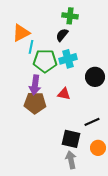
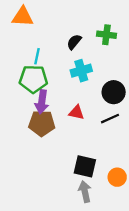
green cross: (70, 16) -> (106, 35), moved
orange triangle: (21, 33) -> (23, 17), moved, turned 30
green pentagon: (45, 61) -> (33, 79), moved
black line: (92, 122) -> (110, 119), moved

